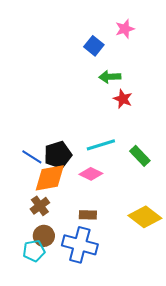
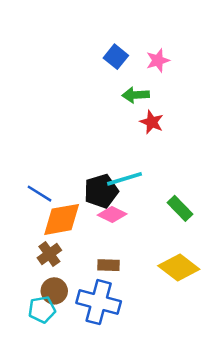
pink star: (125, 29) -> (158, 60), moved
black pentagon: (58, 155) -> (101, 191), moved
green rectangle: (140, 156) -> (180, 208), moved

